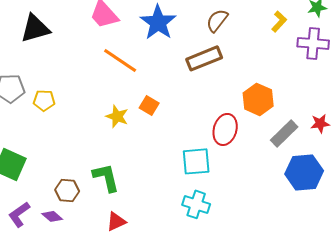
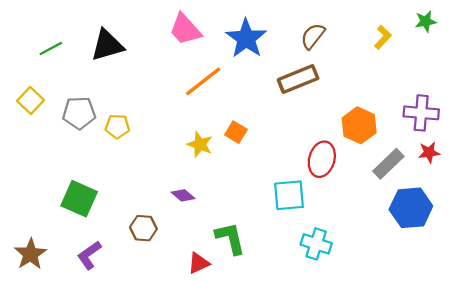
purple cross: (313, 43) -> (421, 113), moved
orange line: (120, 60) -> (203, 81), turned -72
green L-shape: (106, 177) -> (230, 238), moved
cyan cross: (196, 204) -> (316, 244), moved
purple diamond: (52, 216) -> (183, 195), moved

